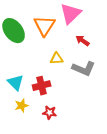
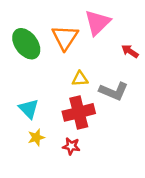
red arrow: (83, 41) -> (130, 51), moved
red cross: (42, 86) -> (79, 112), moved, size x1.4

